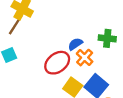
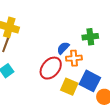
orange cross: (85, 58) -> (74, 58), turned -35

